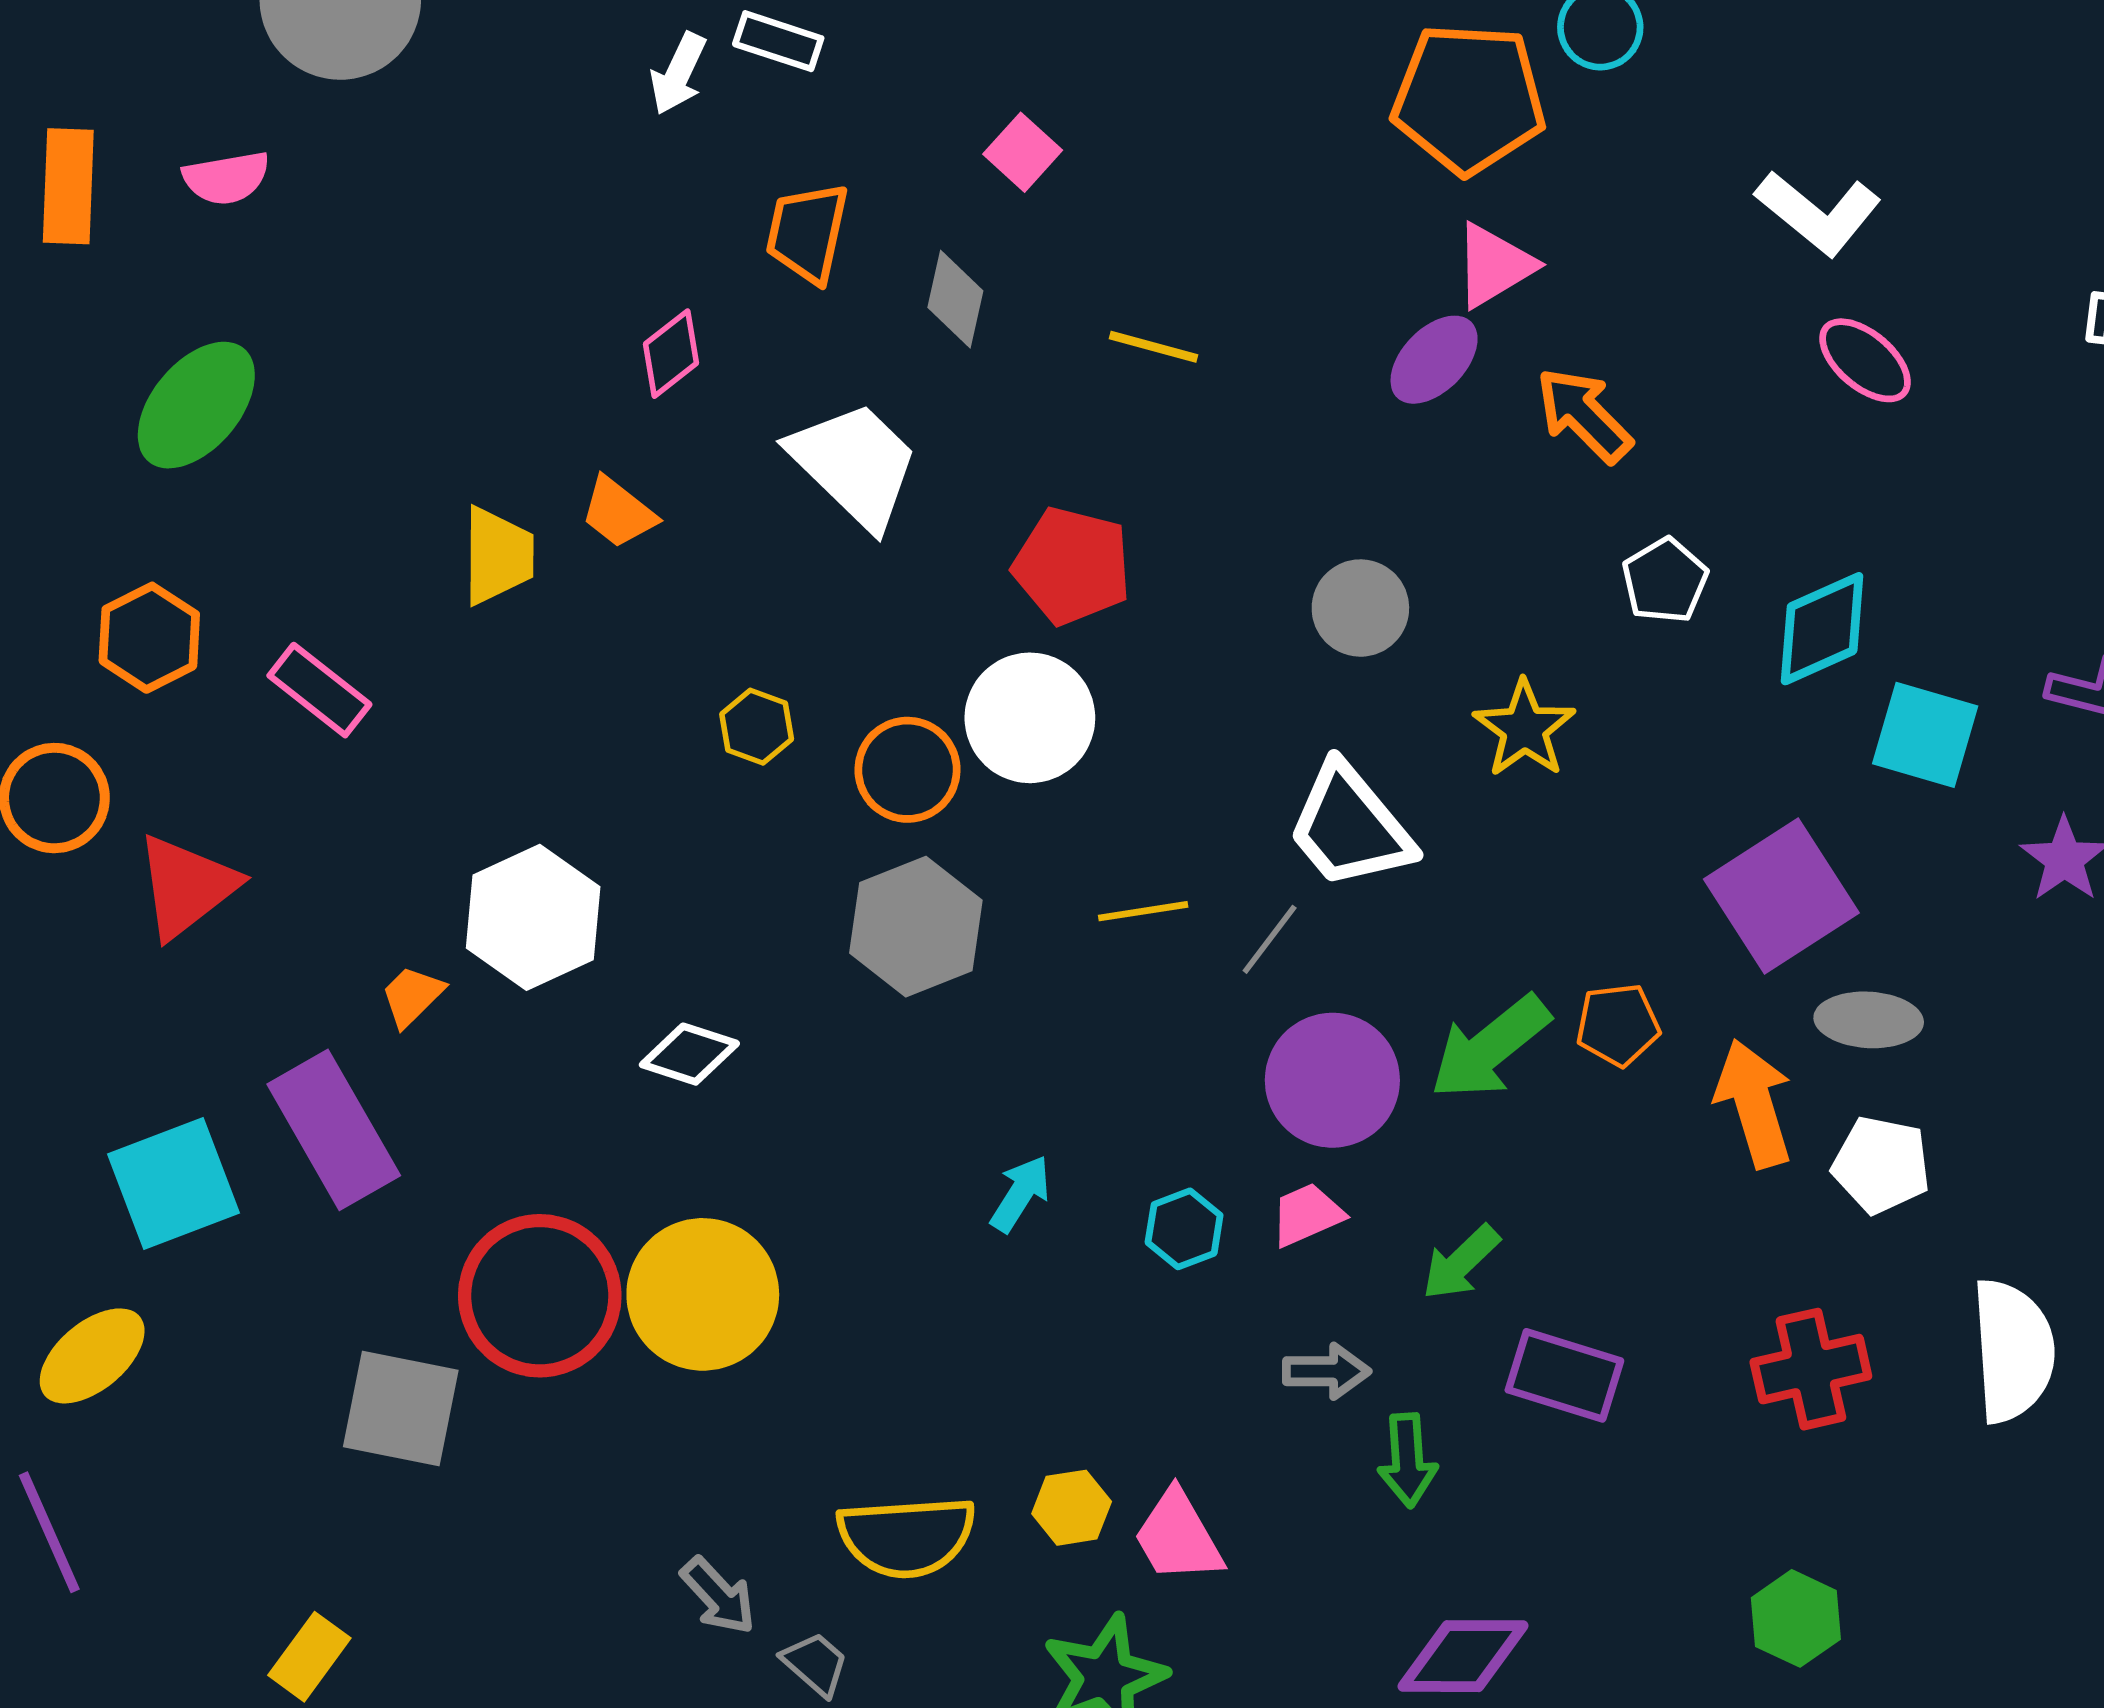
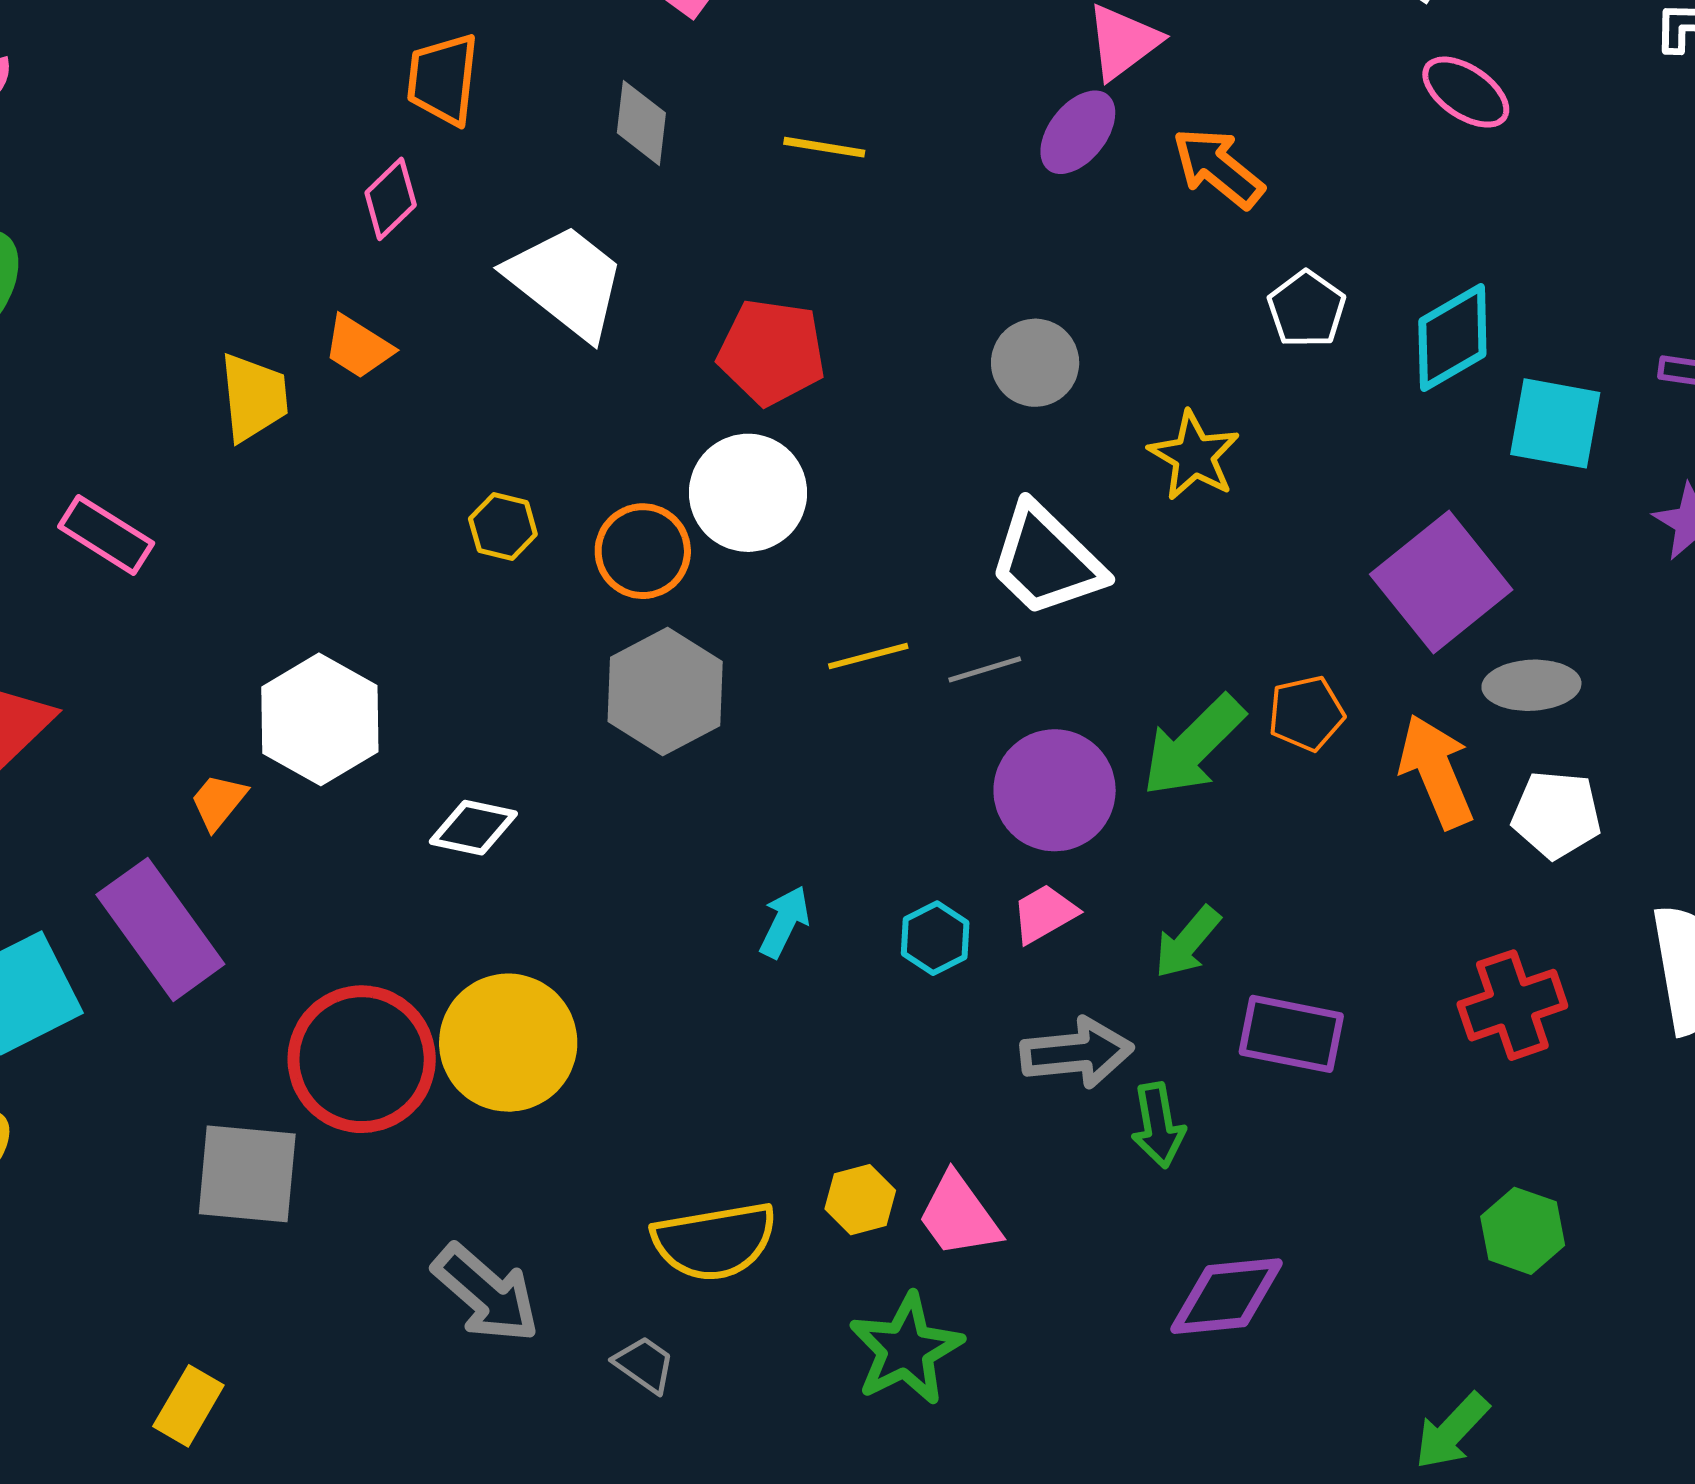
orange trapezoid: (807, 233) -> (443, 79), moved
gray line: (1270, 939) -> (985, 669), turned 42
gray arrow: (1327, 1371) -> (1077, 1053), size x1.4
gray arrow: (718, 1596) -> (486, 1293), moved, size x1.5

